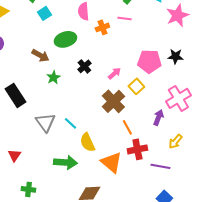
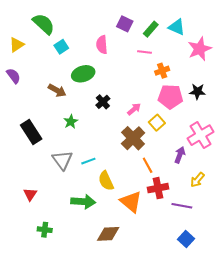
orange cross: (102, 27) -> (162, 71), moved
green star: (53, 77) -> (71, 122), moved
cyan line: (70, 123) -> (88, 161), turned -64

